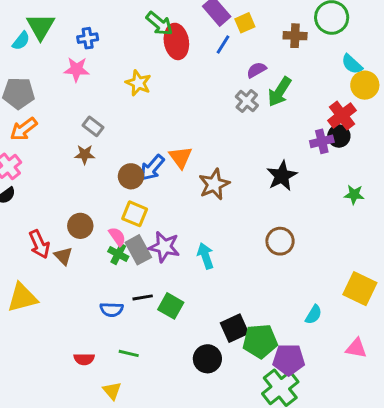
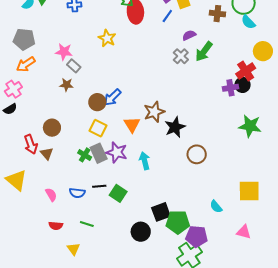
cyan semicircle: (352, 64) -> (248, 22), moved
pink star: (77, 69) -> (64, 52), moved
orange triangle: (181, 157) -> (132, 125), moved
black star: (282, 176) -> (175, 127), moved
green star: (354, 195) -> (250, 126), size x1.6
brown circle: (80, 226) -> (52, 128), moved
pink semicircle: (117, 237) -> (51, 195), moved
yellow square: (360, 289) -> (249, 191), turned -30
yellow triangle: (22, 298) -> (16, 180), turned 50
cyan semicircle: (314, 315) -> (216, 207), turned 104

